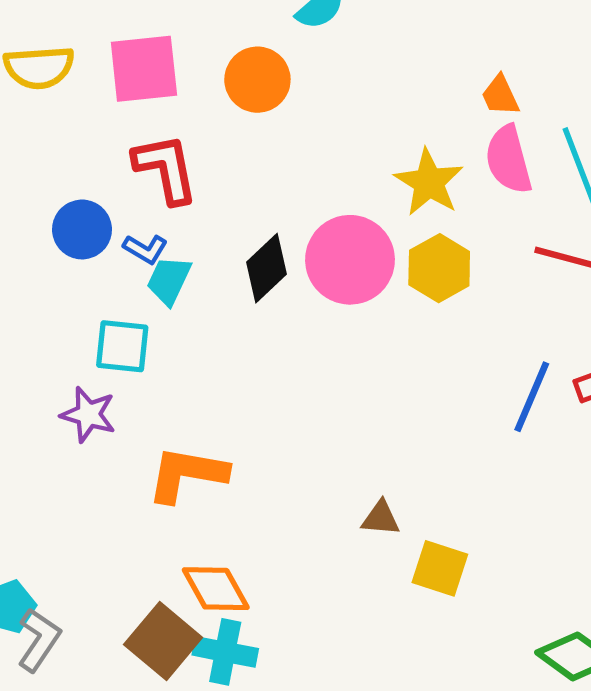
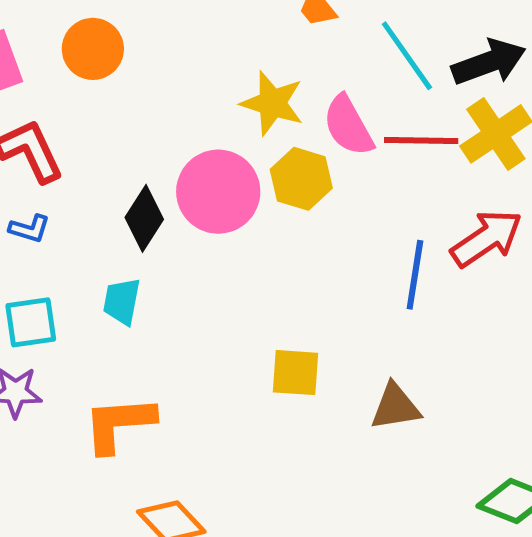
pink semicircle: (508, 160) -> (348, 126), moved
cyan trapezoid: (169, 280) -> (122, 301), moved
brown triangle: (381, 518) -> (395, 407), moved, size x1.4
yellow square: (440, 568) -> (295, 373), moved

